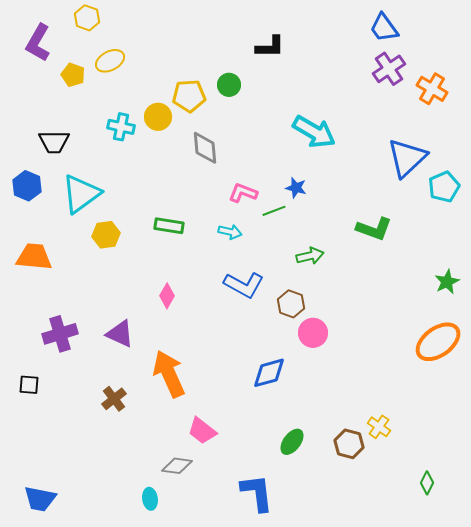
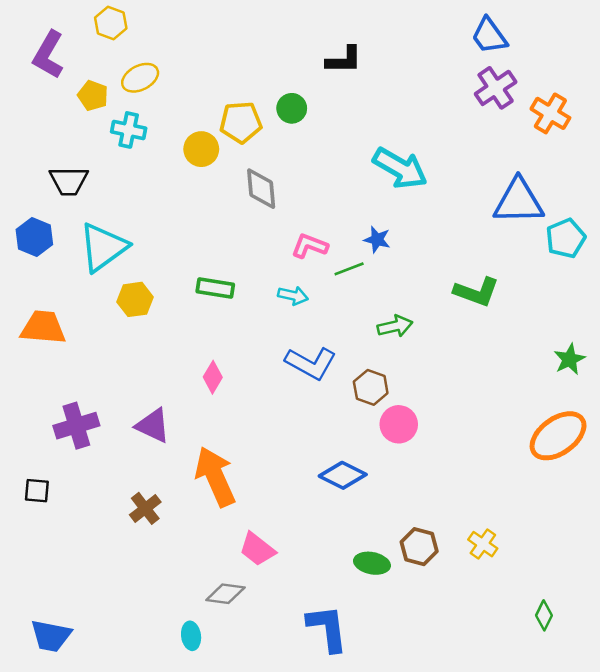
cyan cross: (121, 127) -> (129, 130), moved
blue triangle: (407, 158) -> (519, 201), turned 42
blue diamond: (269, 373) -> (343, 475), turned 42
green ellipse: (292, 442) -> (372, 563), turned 64
brown hexagon: (349, 444) -> (419, 547), moved

